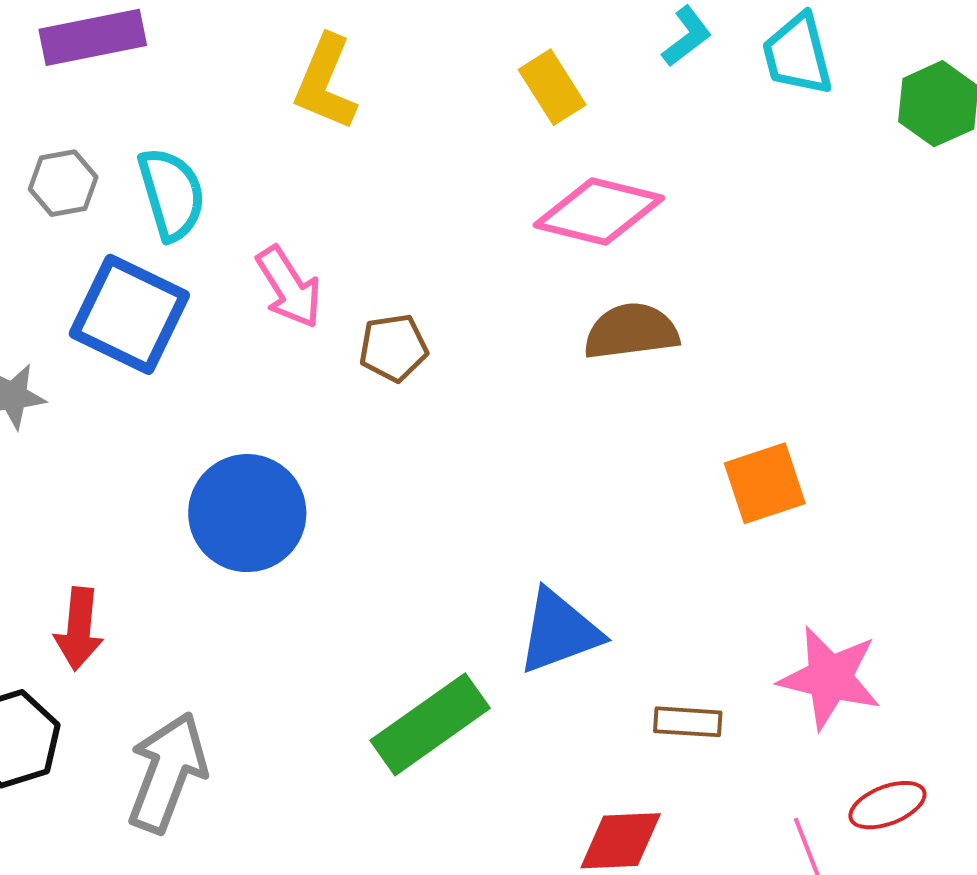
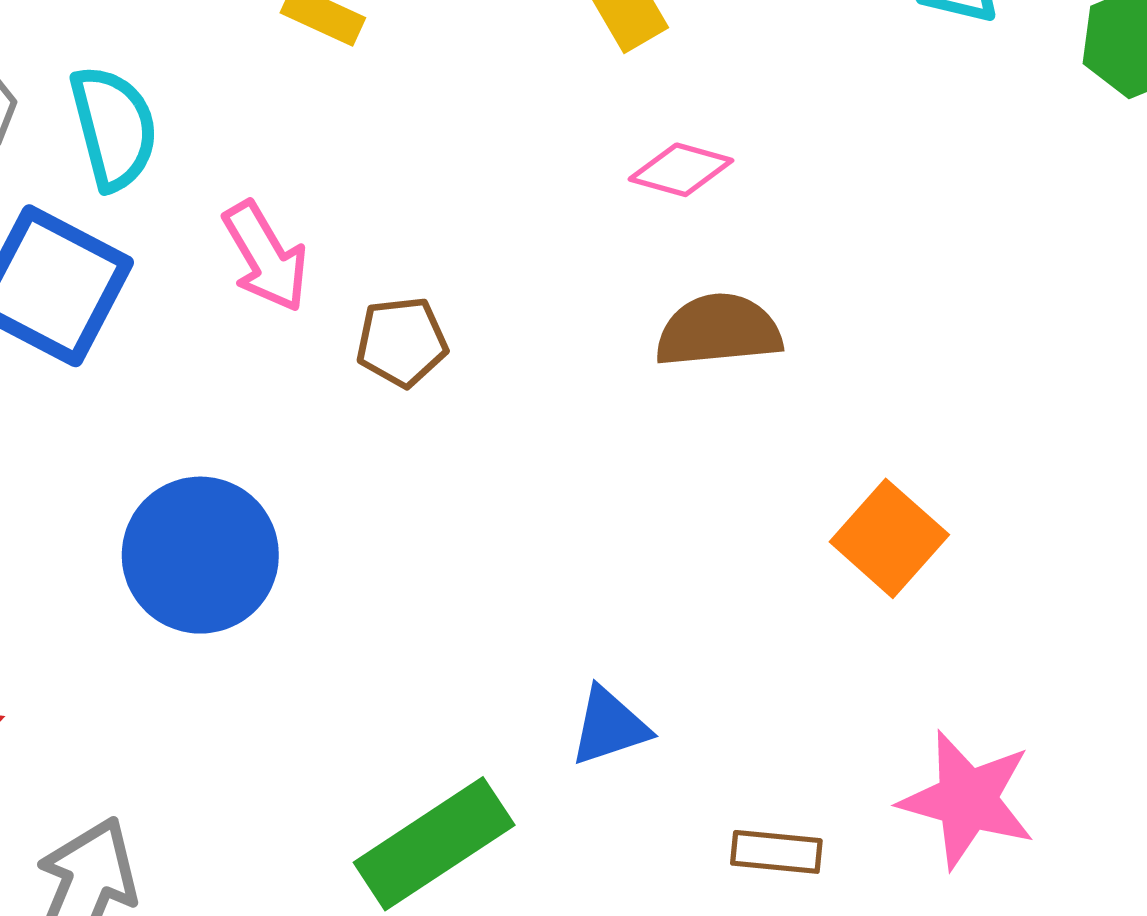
pink diamond: (599, 212) -> (681, 170), size x0.6
orange square: (765, 483) -> (889, 538), turned -32
blue triangle: (559, 632) -> (609, 726), size x0.7

